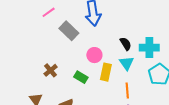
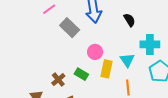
black semicircle: (126, 44) -> (129, 20), moved
brown cross: (51, 70) -> (58, 80), moved

